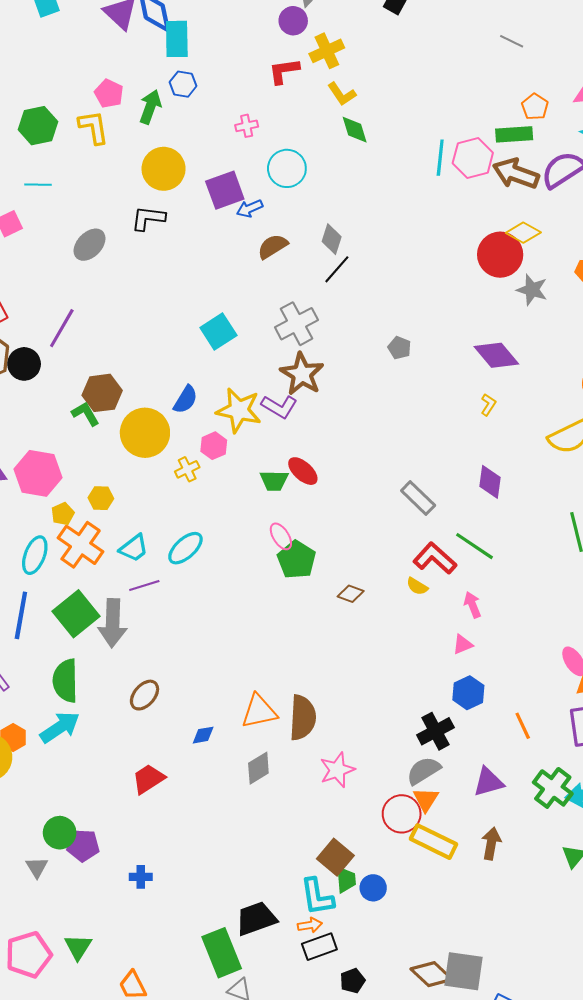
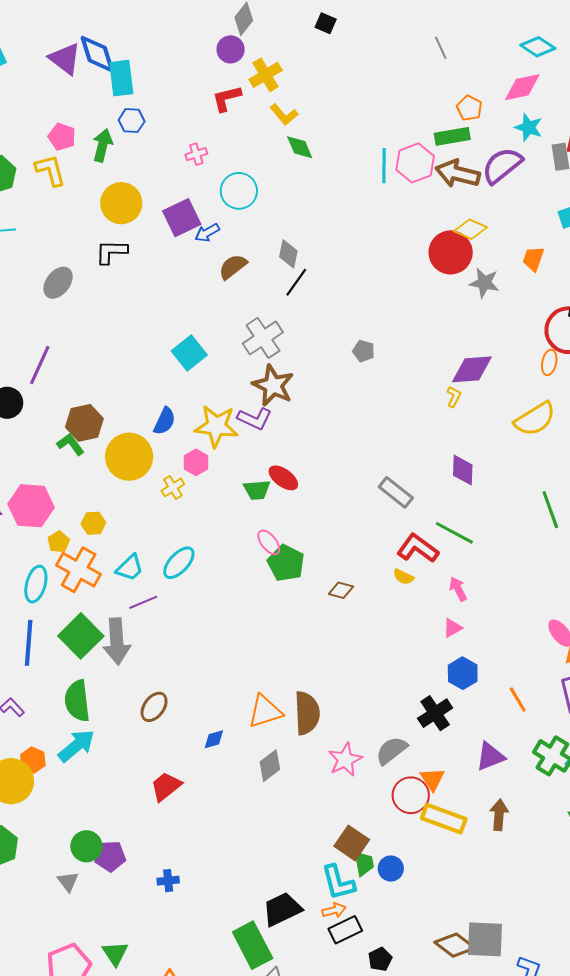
gray line: (512, 41) -> (441, 48), turned 45
purple diamond: (496, 355) -> (472, 369), moved, turned -48
gray semicircle: (424, 771) -> (392, 750), moved

